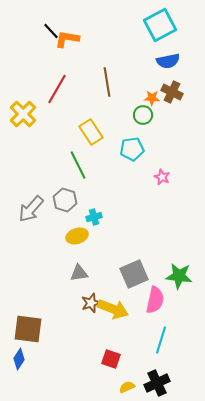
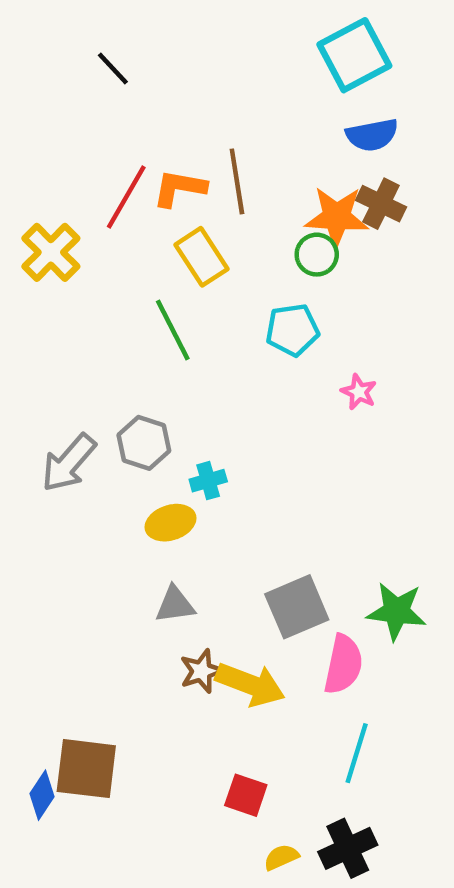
orange L-shape: (67, 39) -> (179, 188), moved
orange star: (152, 98) -> (337, 217), size x1.8
yellow rectangle: (91, 132) -> (202, 257), moved
green line: (78, 165) -> (173, 330), moved
brown square: (28, 329) -> (86, 769), moved

